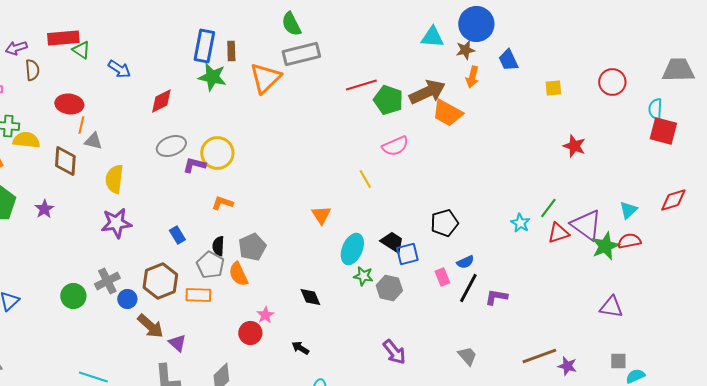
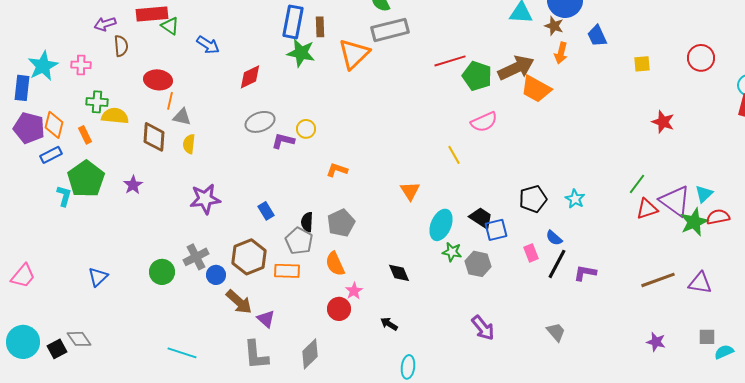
brown star: (465, 50) -> (554, 26), turned 30
yellow circle: (217, 153) -> (306, 129), size x0.6
yellow semicircle: (114, 179) -> (189, 144), moved, size x0.7
orange L-shape: (222, 203) -> (337, 170), moved
cyan triangle: (628, 210) -> (704, 194), moved
cyan star: (520, 223) -> (575, 199), moved
blue semicircle: (465, 262) -> (554, 238), turned 66
orange semicircle: (238, 274) -> (335, 264), moved
brown line: (539, 356) -> (658, 280), moved

